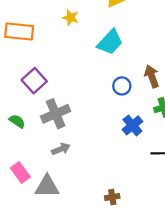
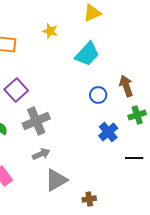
gray triangle: (47, 186) -> (56, 180), moved, turned -30

